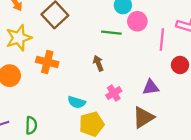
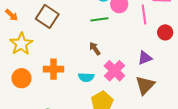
orange cross: (47, 62) -> (53, 69), moved
pink cross: (114, 93) -> (114, 71), size x1.5
cyan semicircle: (77, 102) -> (86, 77), moved

